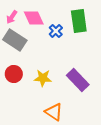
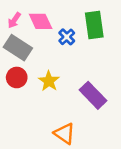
red circle: (14, 74) -> (17, 77), moved
yellow star: (43, 78) -> (49, 81), moved, turned 30

